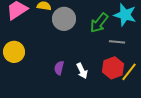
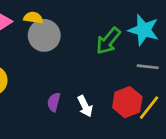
gray circle: (64, 19) -> (44, 35), moved
gray line: (117, 42) -> (148, 67), moved

